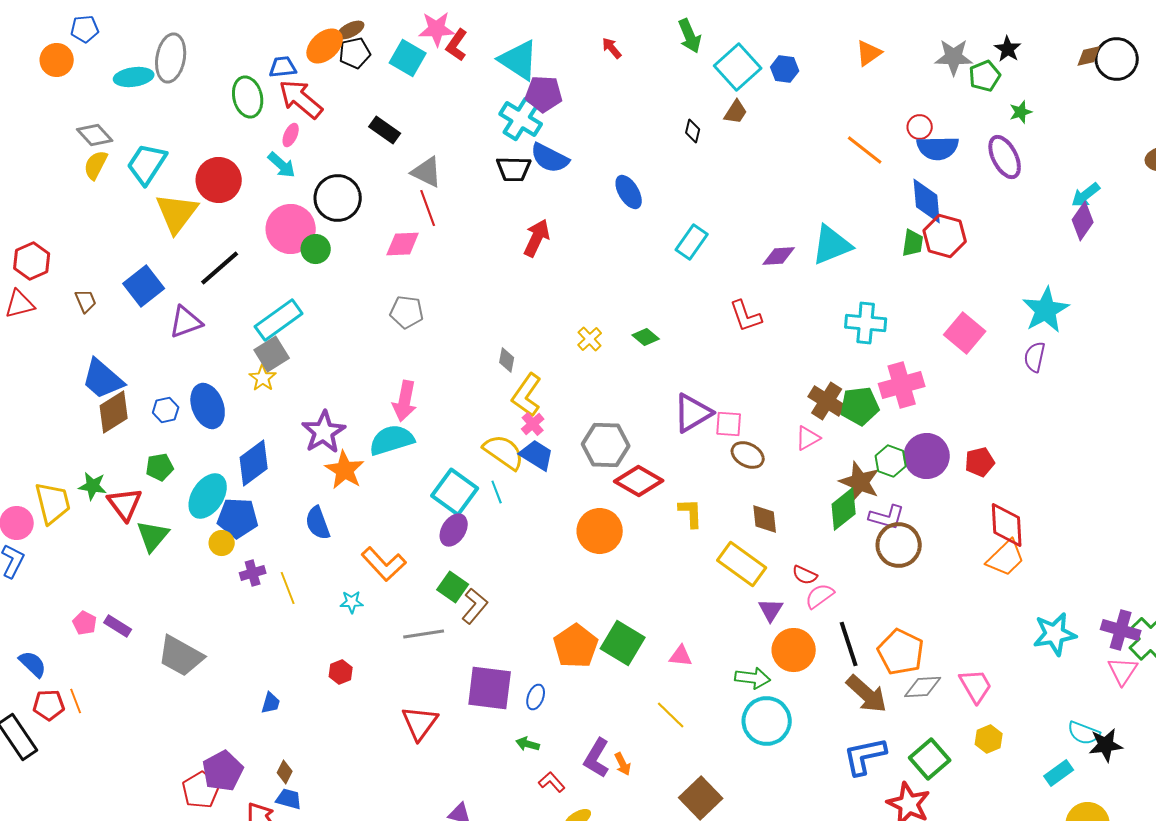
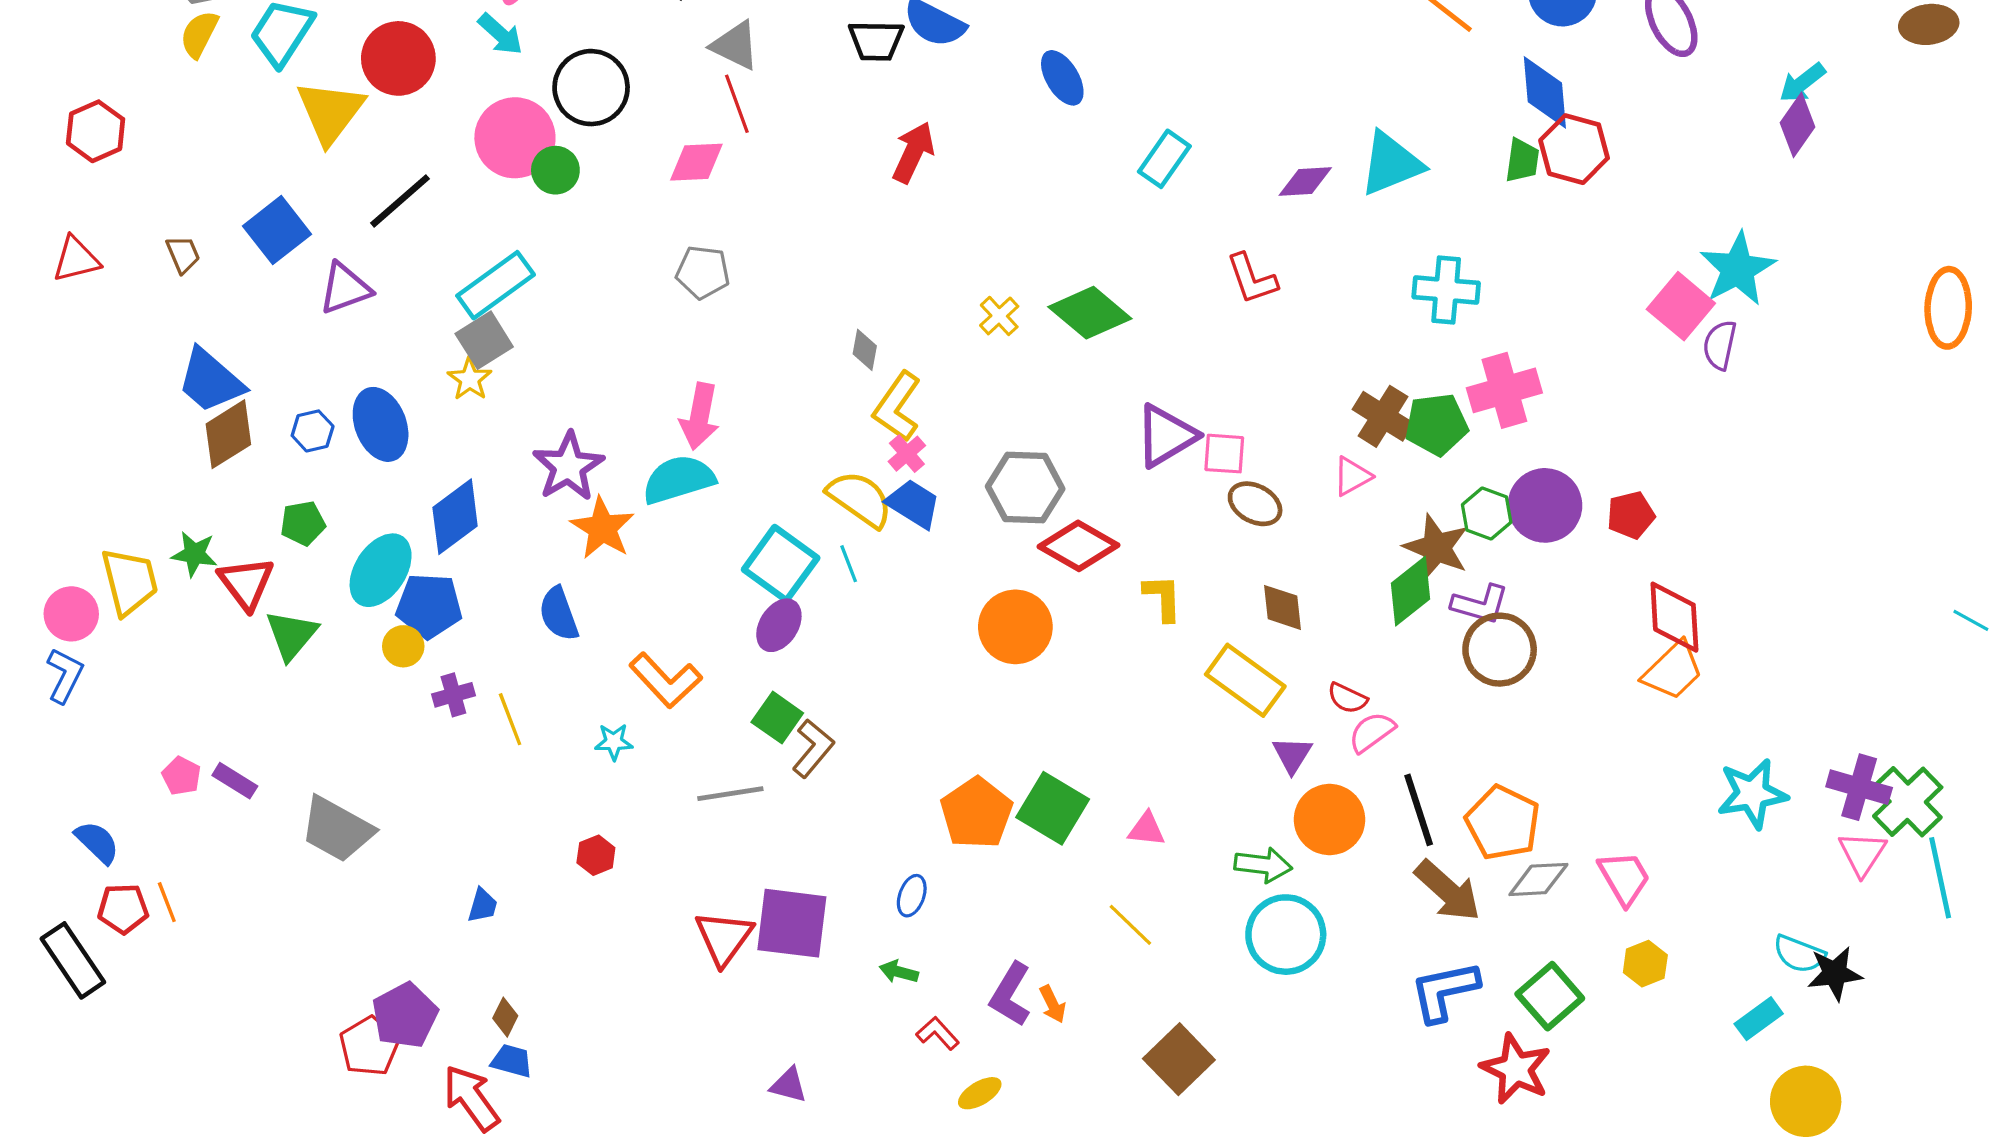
red hexagon: (32, 261) -> (96, 131), moved
pink square: (965, 333) -> (1681, 306), moved
green diamond: (646, 337) -> (1090, 313), size x1.8
purple square: (490, 688) -> (792, 923), moved

